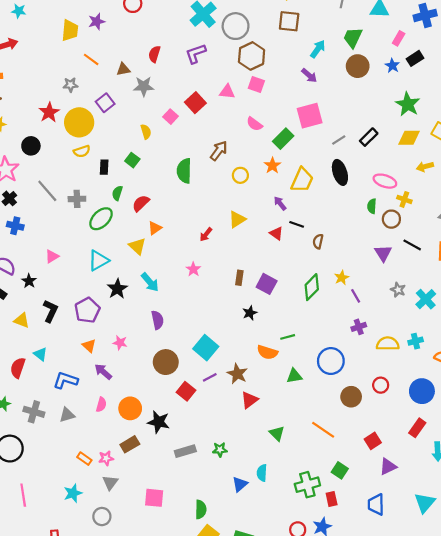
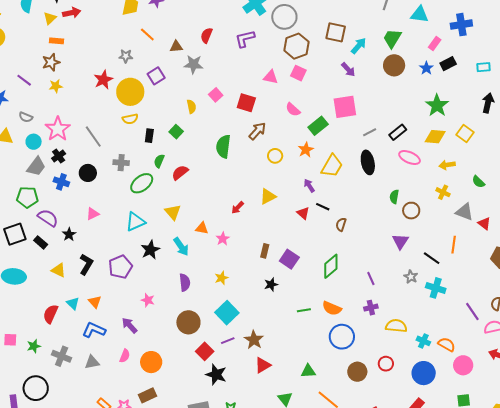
brown square: (289, 21) -> (336, 32), moved
red square: (195, 103) -> (246, 103), moved, turned -36
black circle: (31, 146) -> (88, 173), moved
pink ellipse: (385, 181) -> (410, 157), moved
gray line: (47, 191) -> (93, 137), moved
yellow cross: (404, 199) -> (443, 192), moved
orange triangle: (155, 228) -> (202, 228), moved, turned 40
black line: (412, 245) -> (432, 258), moved
yellow star: (342, 278) -> (221, 278), moved
cyan cross: (426, 299) -> (436, 288), turned -36
cyan cross: (416, 341) -> (423, 341), moved, turned 32
orange triangle: (89, 346) -> (95, 302), moved
orange semicircle: (267, 352) -> (332, 308), moved
green triangle: (294, 376) -> (308, 371), moved
black star: (159, 422) -> (216, 375), moved

